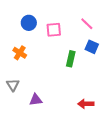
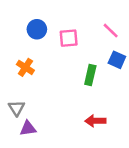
purple triangle: (36, 100) -> (28, 128), moved
red arrow: (86, 104) -> (95, 121), moved

